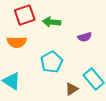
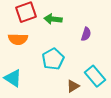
purple semicircle: (85, 37) -> (86, 34), turned -56

